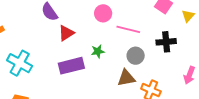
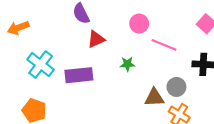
gray circle: (136, 56) -> (176, 87), moved
purple rectangle: (71, 66) -> (79, 75), moved

